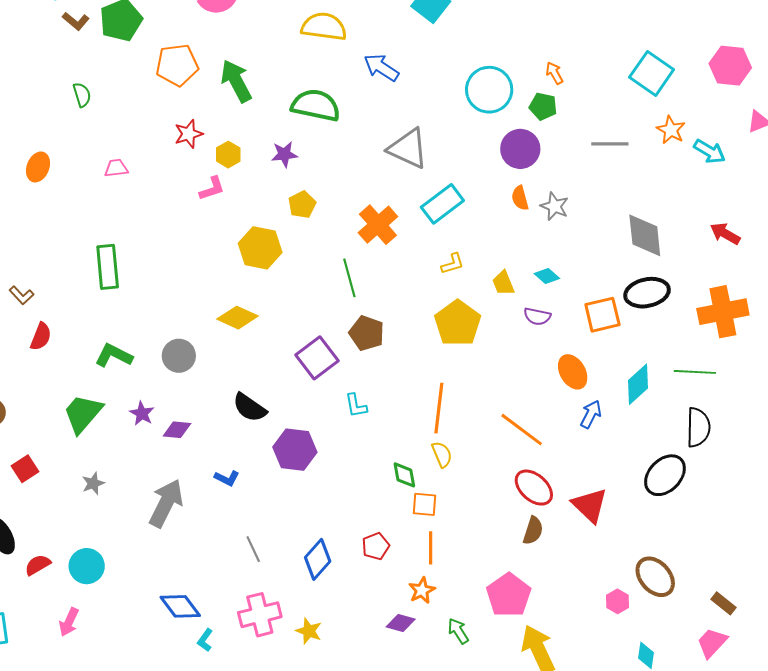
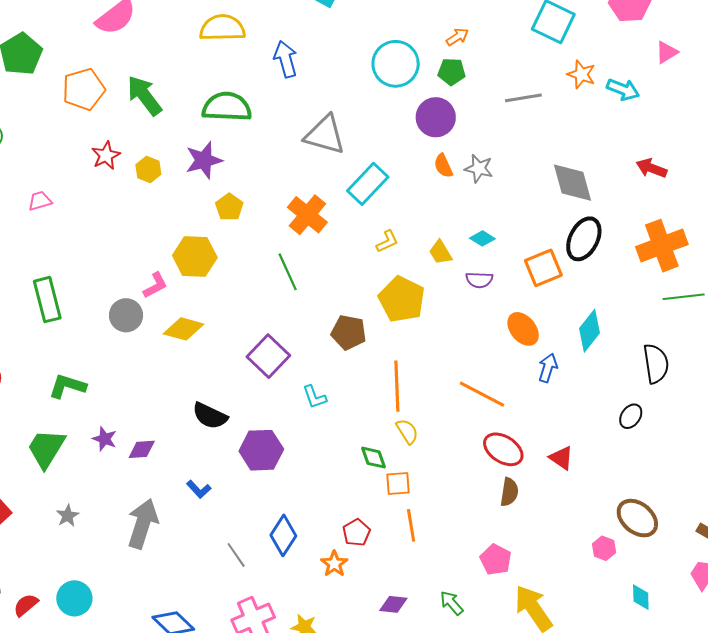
blue arrow: (381, 68) -> (286, 59), turned 51
orange arrow: (554, 73) -> (457, 37), turned 95
purple star: (284, 154) -> (204, 160), size x1.4
pink L-shape: (212, 189) -> (155, 285), moved
black ellipse: (647, 293) -> (584, 239), turned -42
brown pentagon: (367, 333) -> (349, 332), moved
gray circle: (179, 356) -> (126, 315), moved
green line: (695, 372) -> (684, 297), moved
black ellipse: (665, 475) -> (631, 416), size x0.6
blue L-shape: (227, 478) -> (199, 489), turned 30
red triangle: (590, 505) -> (561, 458), size x0.7
blue diamond: (318, 559) -> (283, 535), moved
orange star: (422, 590) -> (334, 564), moved
pink pentagon: (509, 595) -> (496, 560), size x0.7

